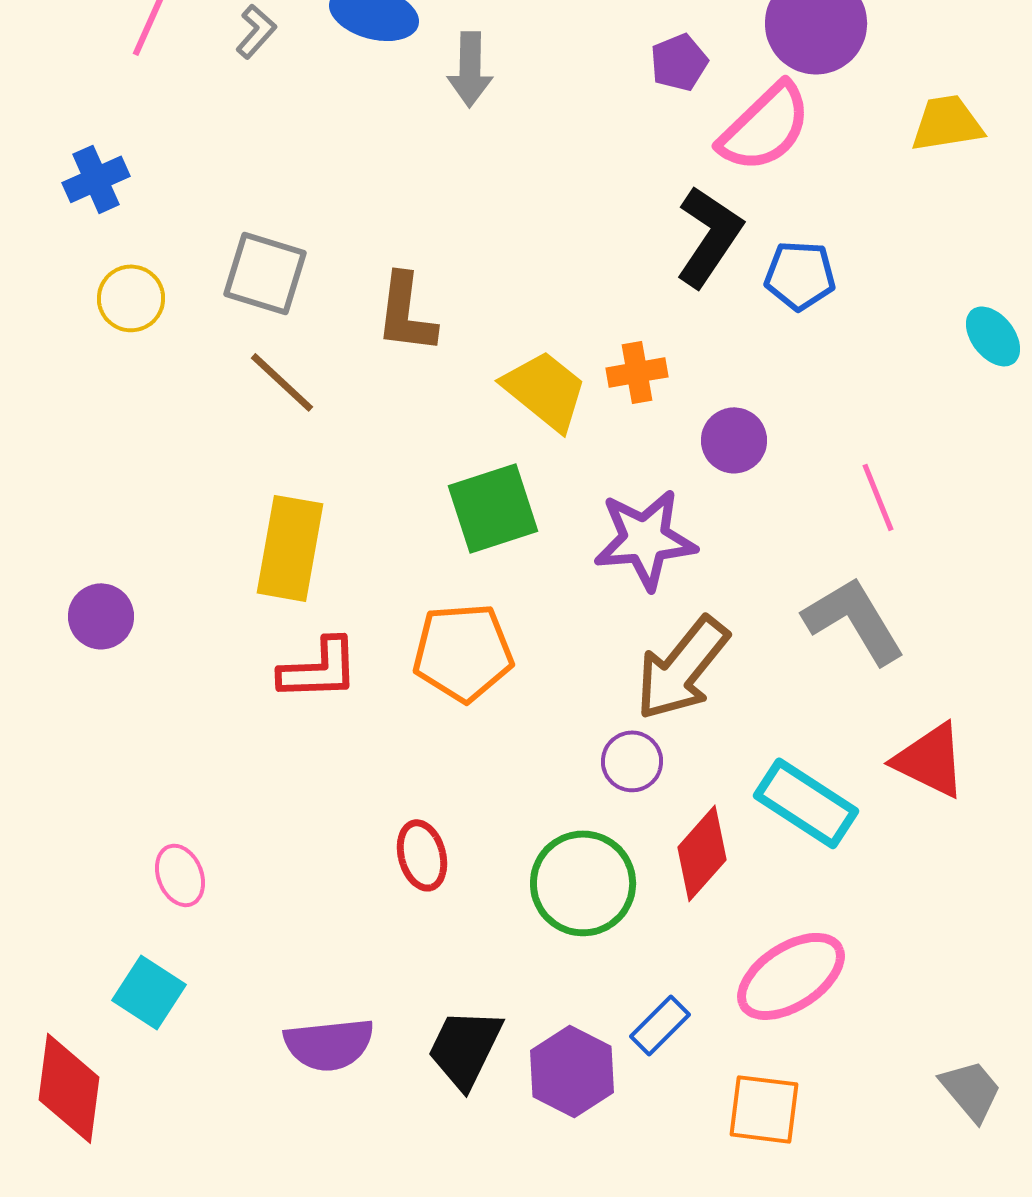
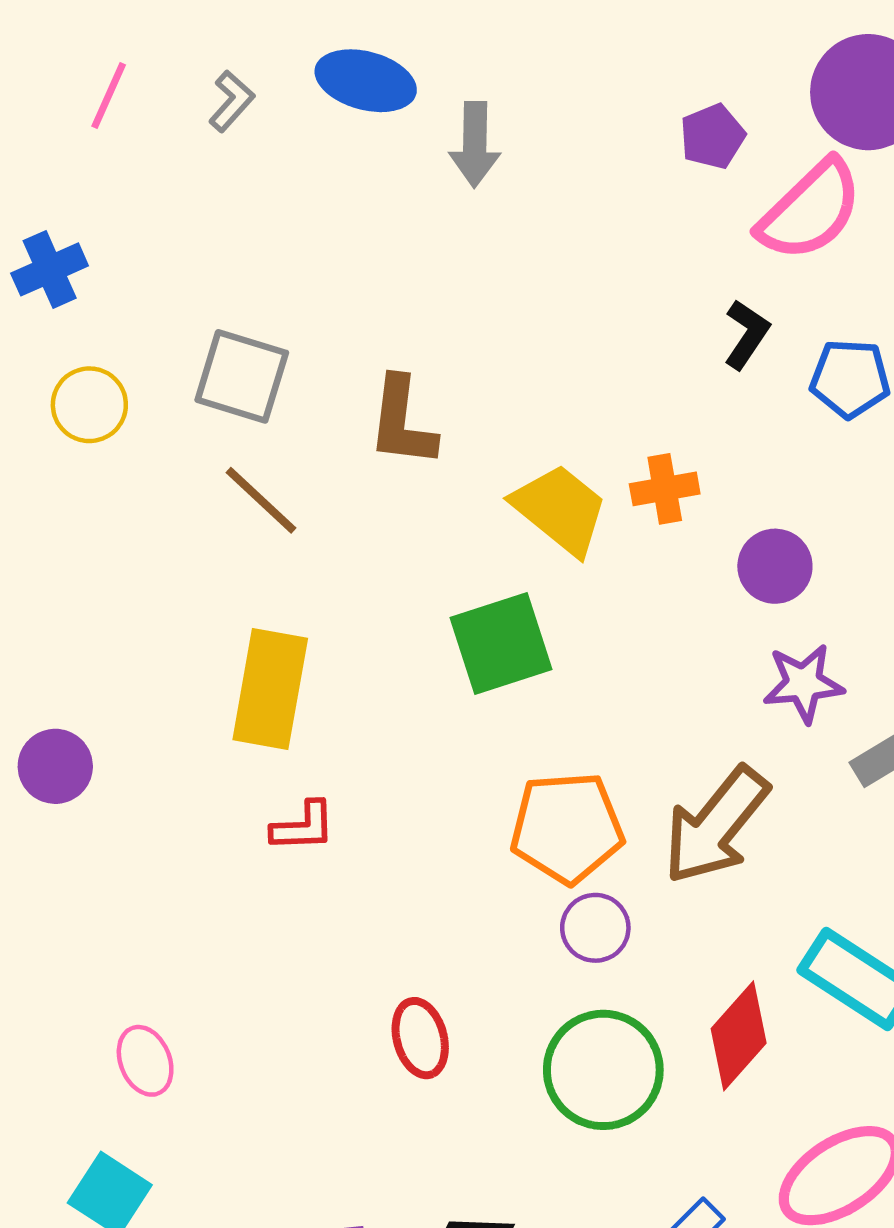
black L-shape: (709, 236) -> (747, 334), size x0.6
purple star: (645, 539) -> (803, 683), moved, size x0.7
orange pentagon: (463, 652) -> (567, 828), moved
red L-shape: (319, 669) -> (303, 827), size x0.7
purple circle: (632, 761) -> (595, 928), moved

